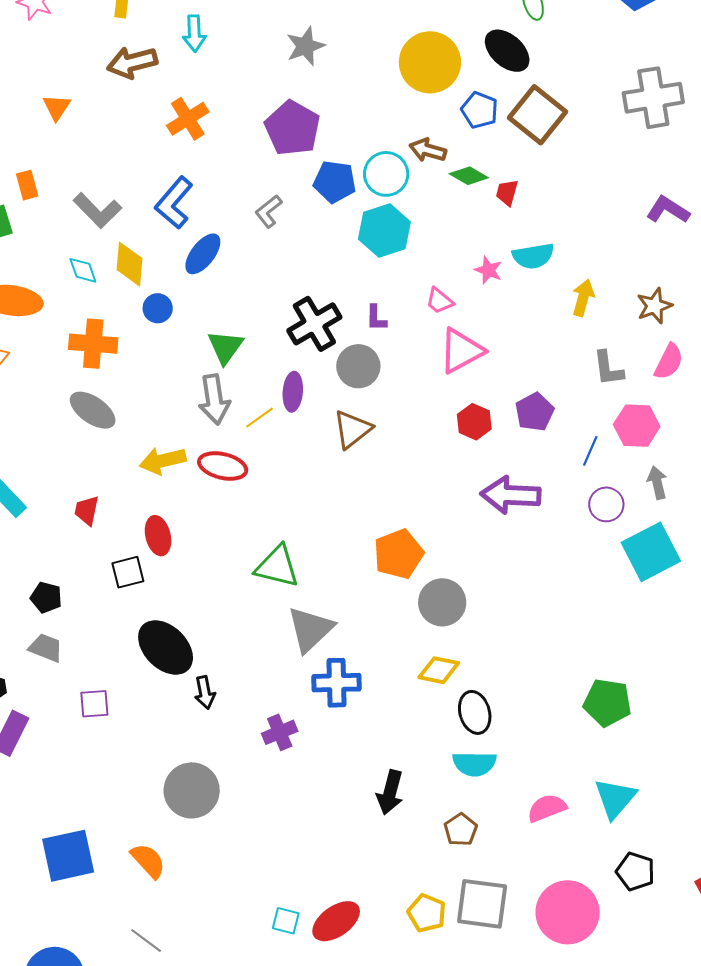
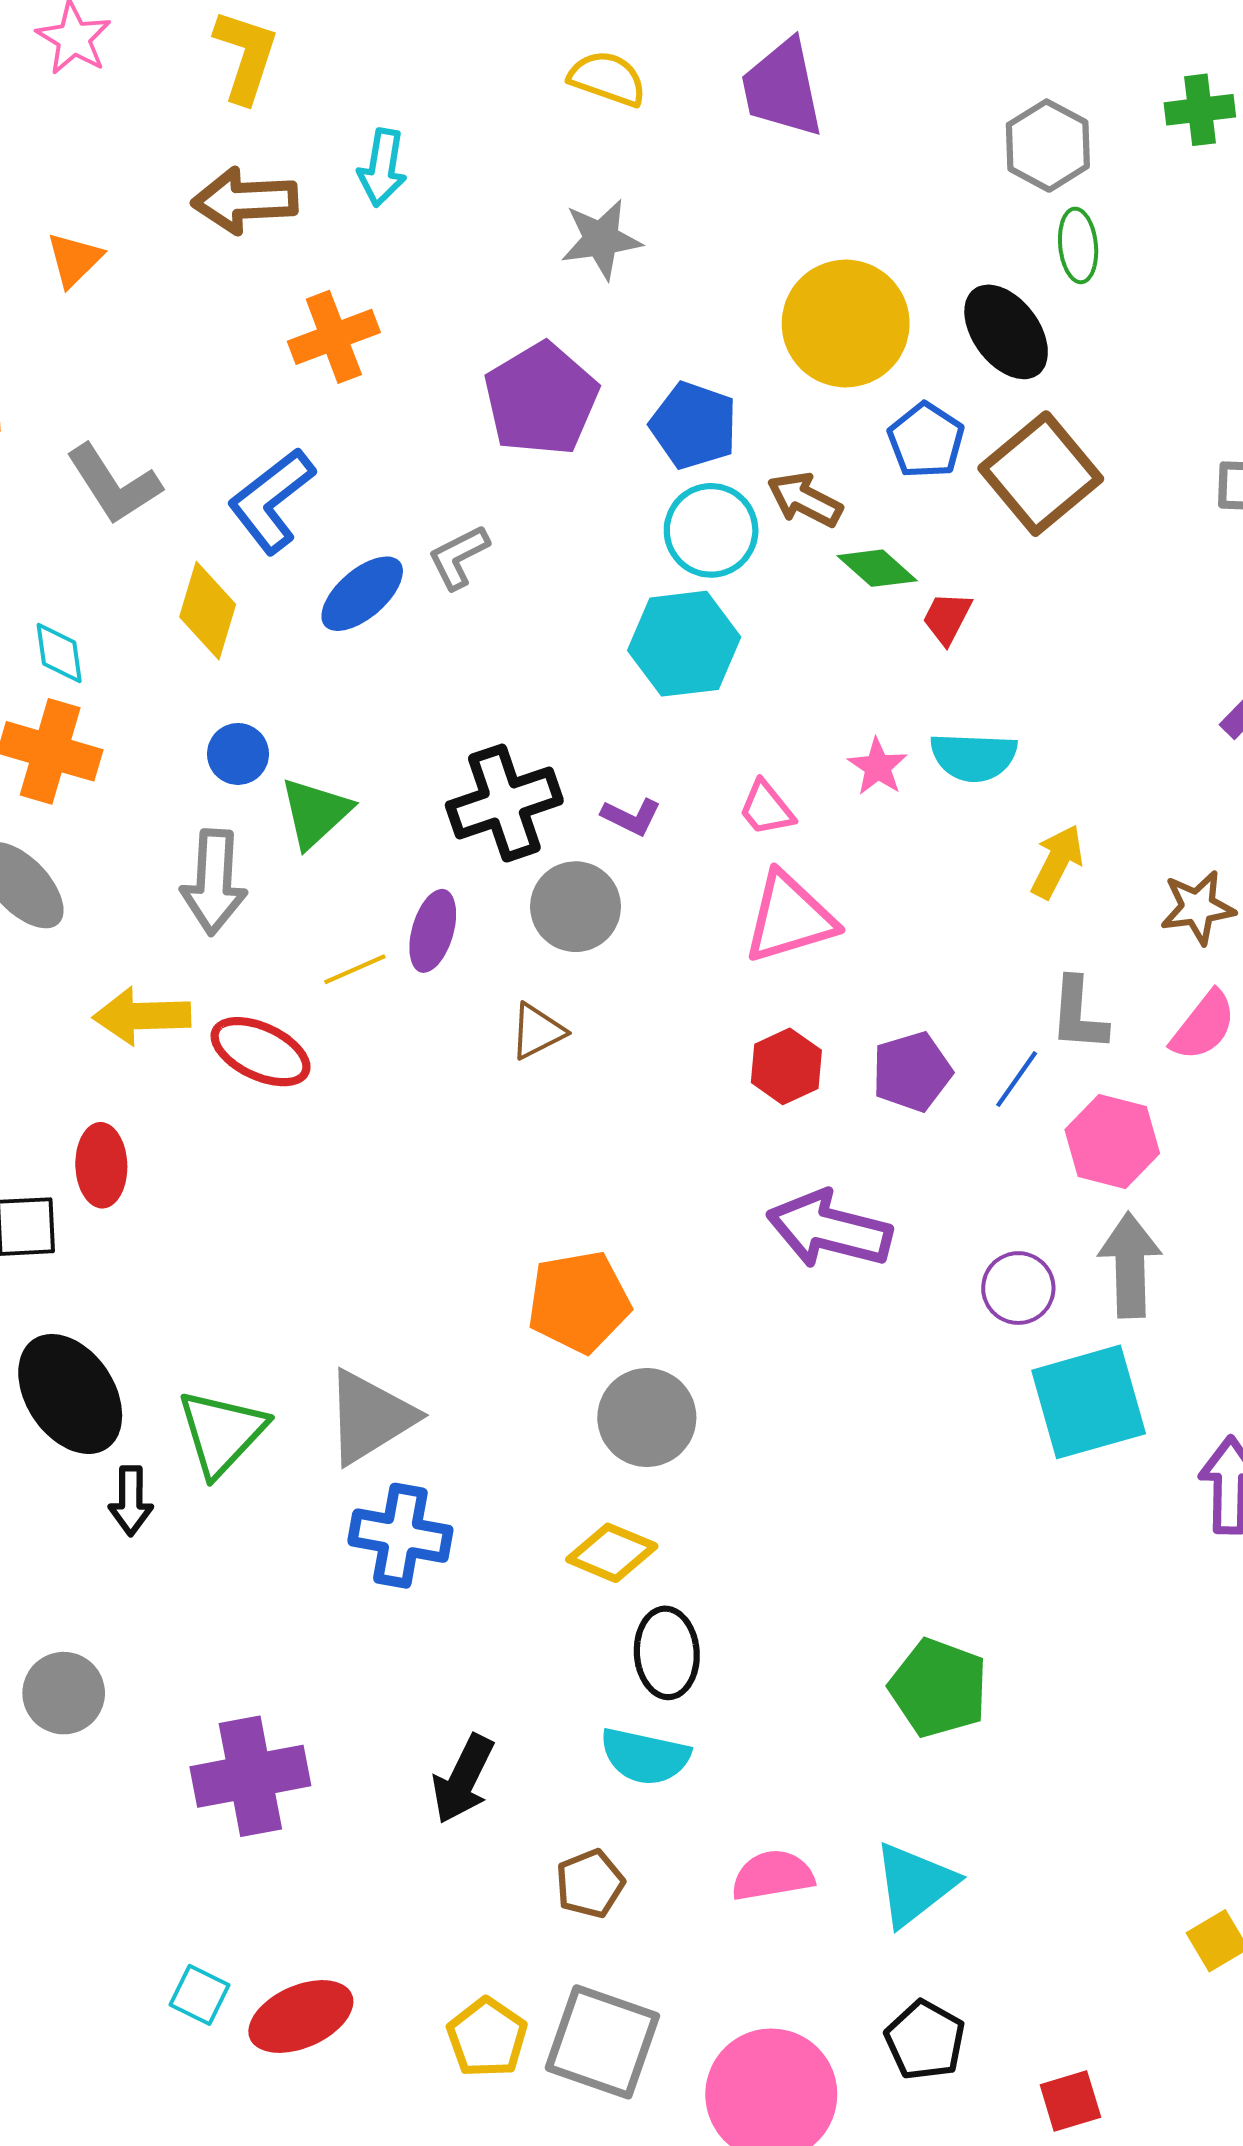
blue pentagon: (335, 182) -> (694, 425), moved
blue ellipse: (203, 254) -> (362, 594), moved
yellow diamond: (130, 264) -> (208, 611), moved
cyan diamond: (83, 270) -> (59, 653), moved
blue circle: (158, 308) -> (238, 754), moved
purple L-shape: (376, 318) -> (631, 817), turned -76
gray arrow: (214, 400) -> (214, 882), moved
brown triangle: (352, 429) -> (537, 1031), size x0.7
blue line: (590, 451) -> (1017, 1079), moved
gray arrow: (657, 483) -> (1130, 1265), size x1.5
green triangle: (277, 567) -> (222, 1433), moved, turned 48
purple cross: (280, 732) -> (250, 1776), moved, size x1.6
gray circle: (192, 790) -> (64, 1693), size x0.7

